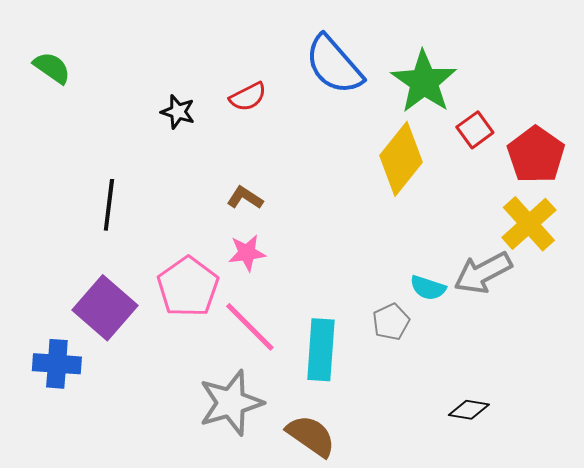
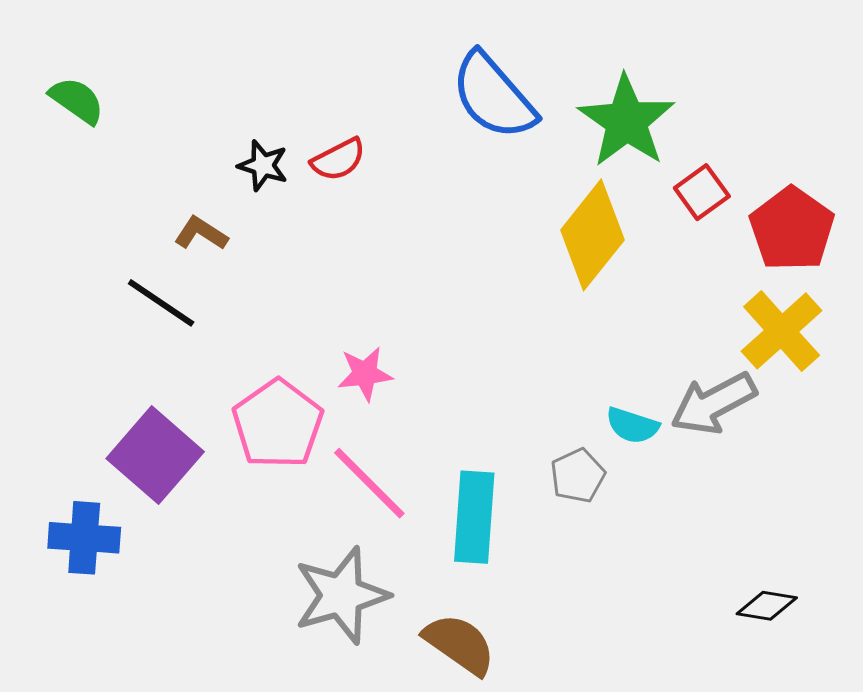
red semicircle: (248, 97) -> (338, 160), moved
brown L-shape: (245, 198) -> (201, 233), moved
black line: (109, 205) -> (161, 303), turned -63
black diamond: (469, 410) -> (767, 606), moved

